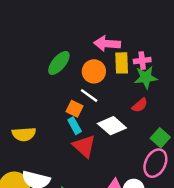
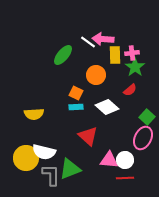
orange circle: (94, 71) -> (96, 75), moved
green star: (146, 77) -> (135, 67), turned -30
white line: (89, 96) -> (88, 42), moved
cyan rectangle: (75, 126) -> (76, 107), turned -64
red triangle: (84, 146) -> (88, 136), moved

